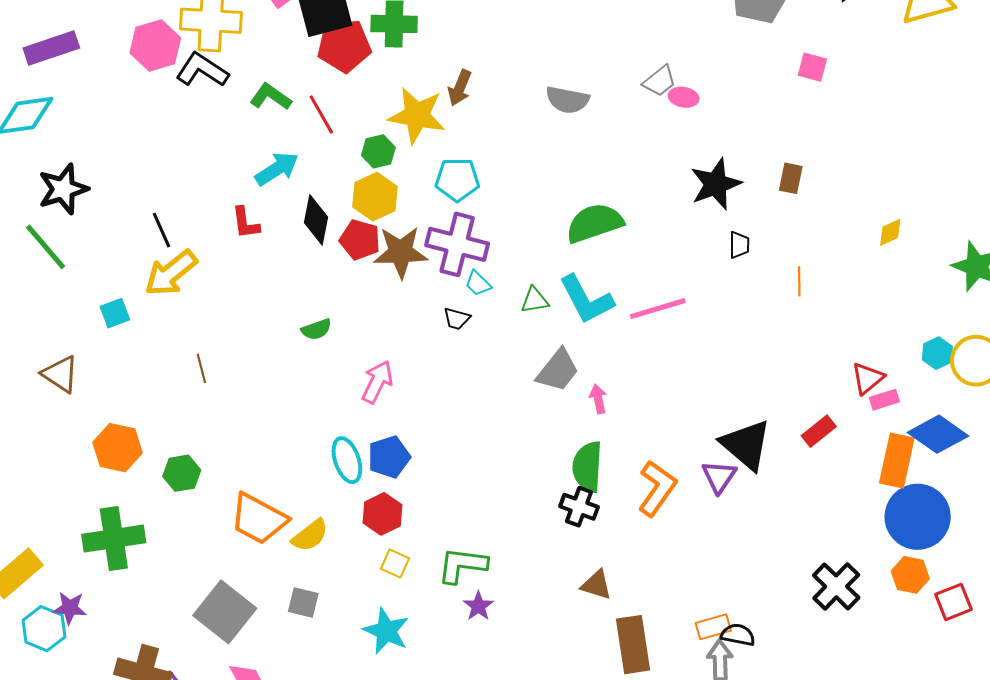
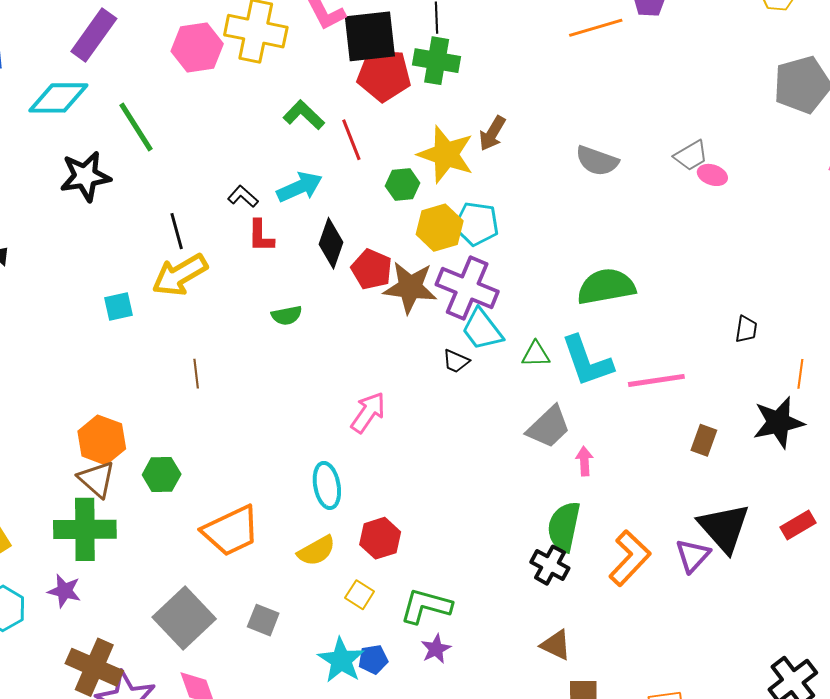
purple rectangle: (51, 48) -> (94, 35), turned -44
black L-shape: (202, 70) -> (243, 196), moved, size x0.6
brown rectangle: (791, 178) -> (704, 440), moved
black star: (716, 184) -> (778, 422), moved
yellow hexagon: (375, 197) -> (440, 228), moved
green line: (46, 247) -> (136, 127), moved
cyan trapezoid: (478, 284) -> (482, 330), size x1.6
green semicircle: (316, 329) -> (287, 315), moved
brown triangle: (60, 374) -> (97, 479), moved
blue pentagon: (389, 457) -> (373, 659), moved, size x0.7
red hexagon: (382, 514) -> (380, 538), moved
orange trapezoid: (259, 519) -> (231, 531), turned -62
yellow semicircle: (310, 535) -> (316, 551), moved
purple star: (70, 608) -> (64, 591), moved

